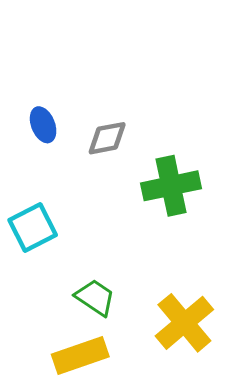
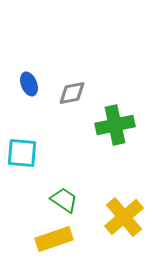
cyan square: (33, 228) -> (22, 153), turned 32

